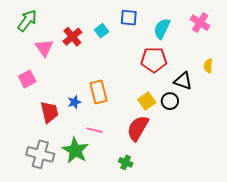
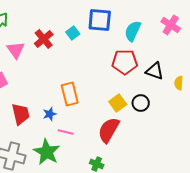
blue square: (129, 18) -> (100, 20), size x1.4
yellow semicircle: (208, 66) -> (179, 83), moved
black triangle: (183, 81) -> (155, 71), moved
blue star: (74, 102) -> (50, 114), moved

